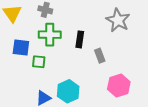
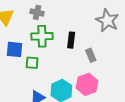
pink hexagon: (119, 85) -> (87, 84), moved

